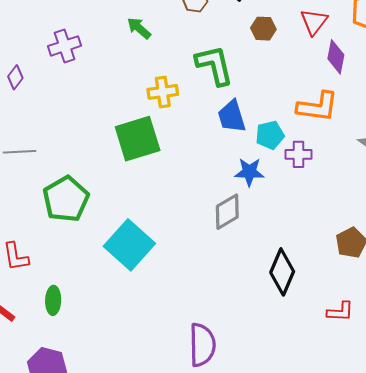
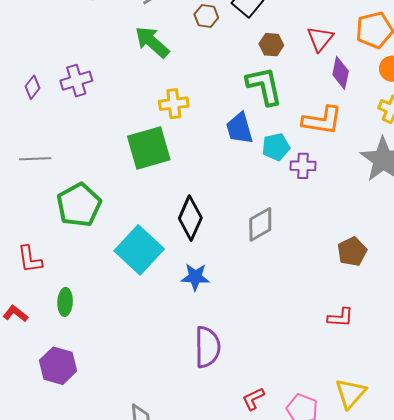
green arrow: (139, 28) -> (152, 42), size x1.5
purple cross: (65, 46) -> (76, 81), moved
green L-shape: (214, 65) -> (264, 86), moved
blue star: (249, 172) -> (195, 277), moved
gray diamond: (227, 212) -> (260, 224), moved
black diamond: (282, 272) -> (190, 218), moved

